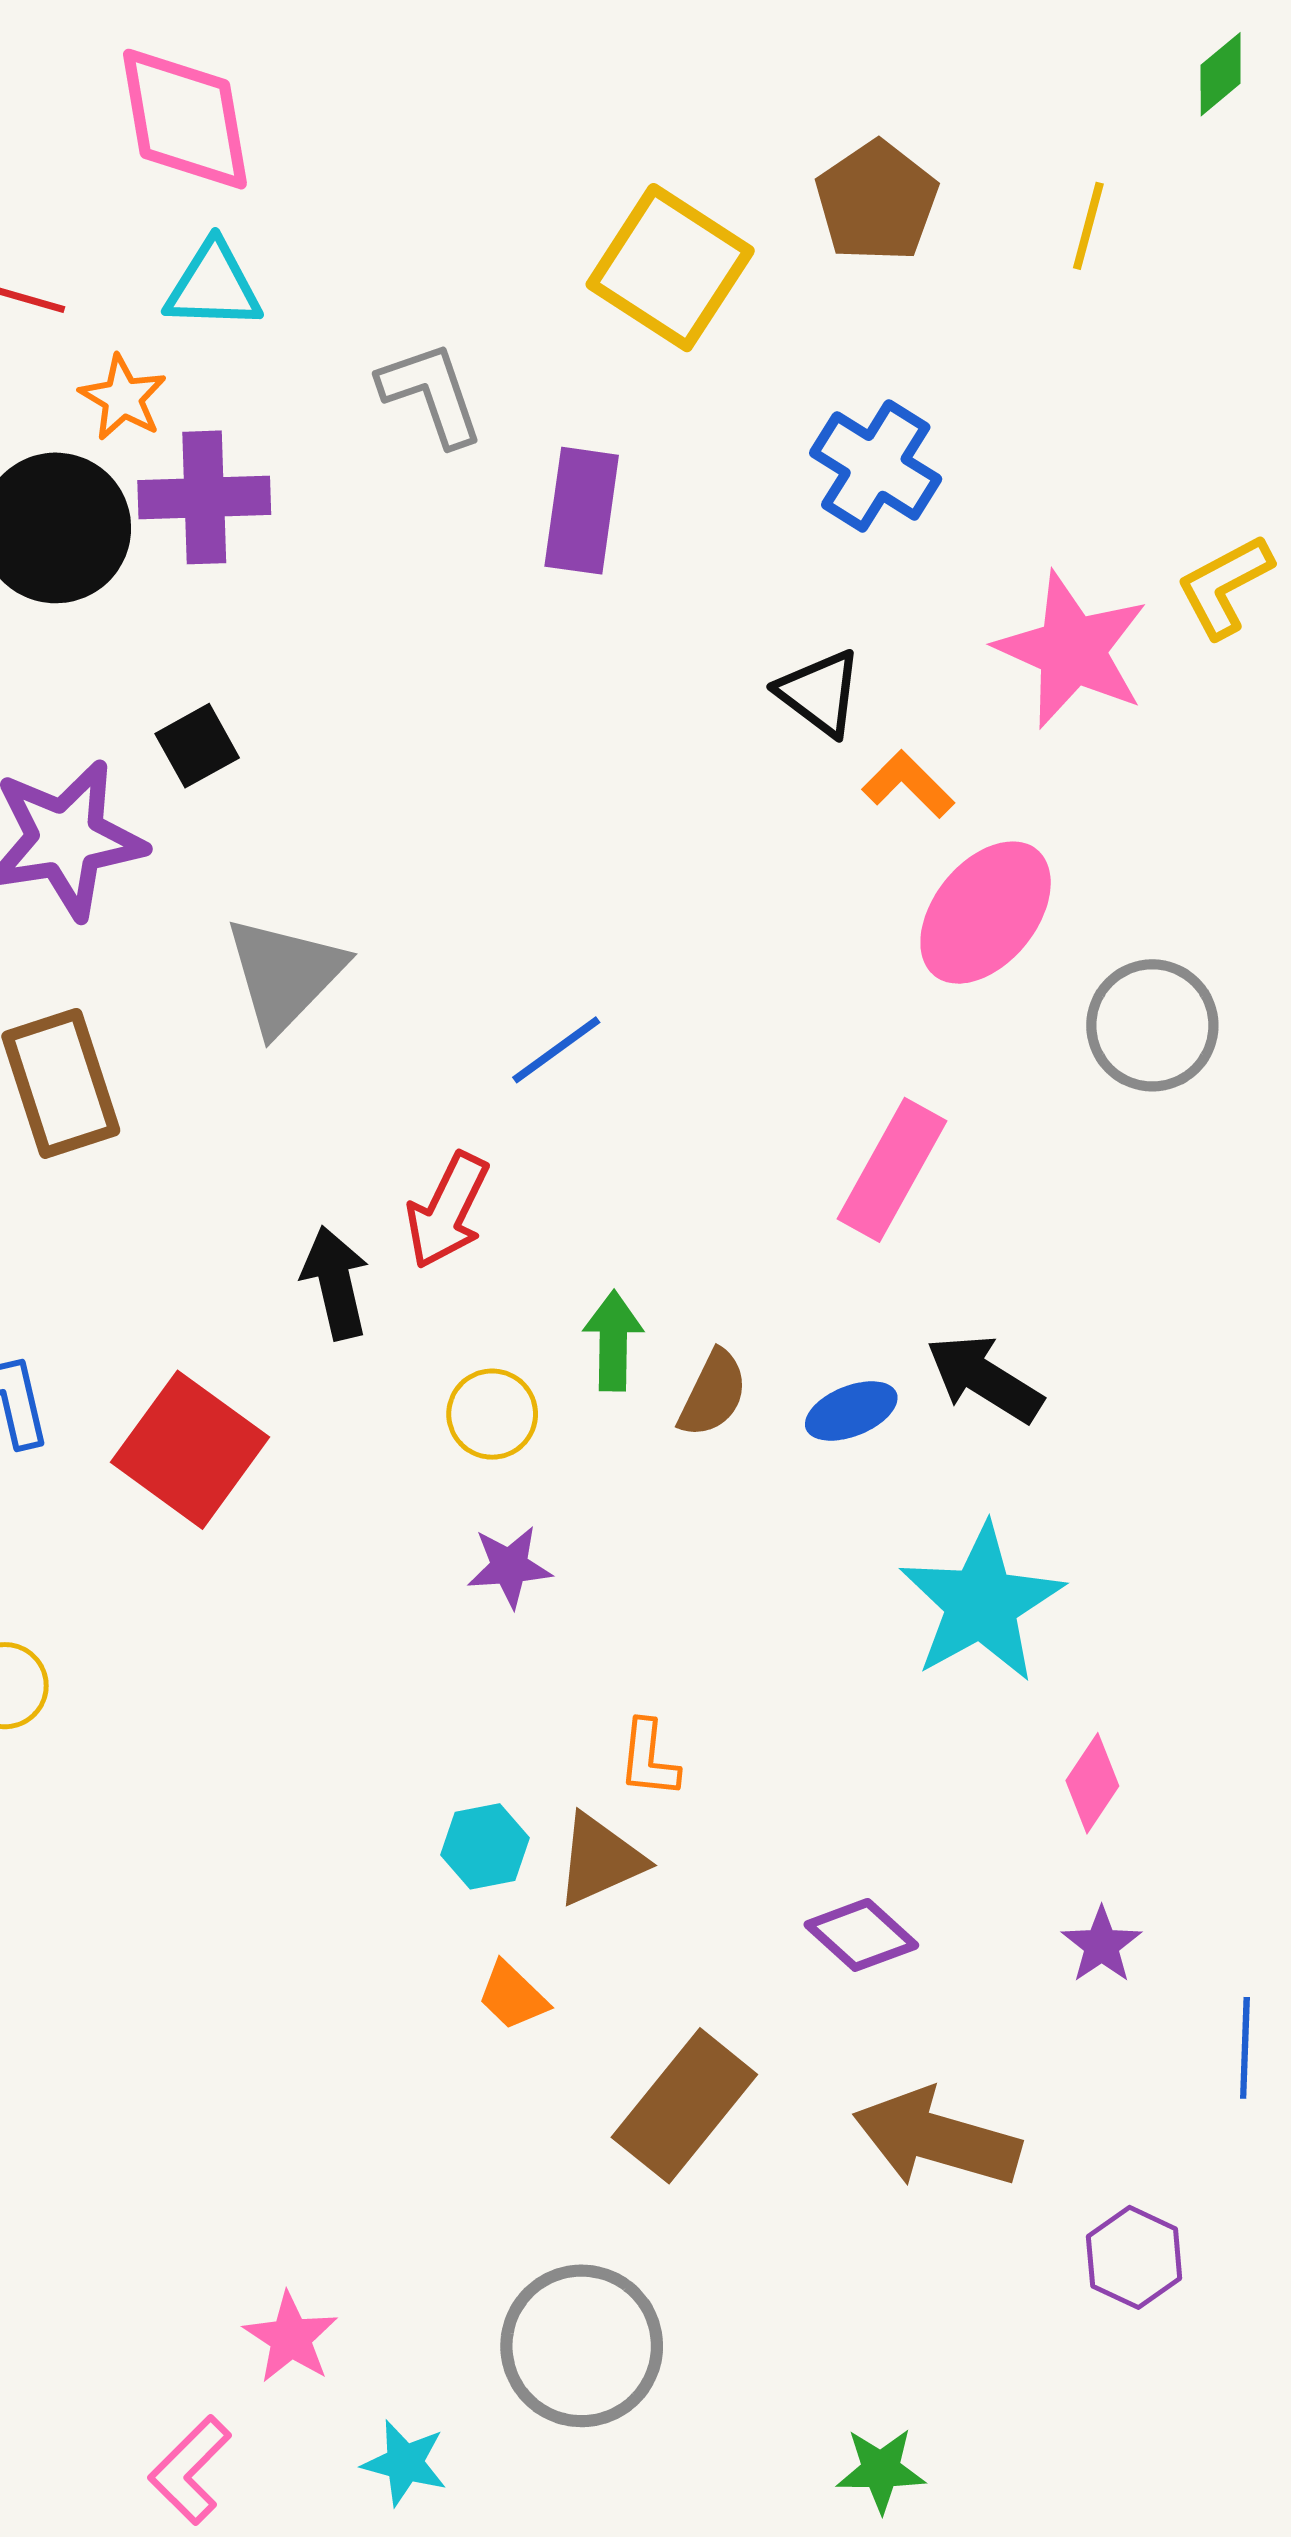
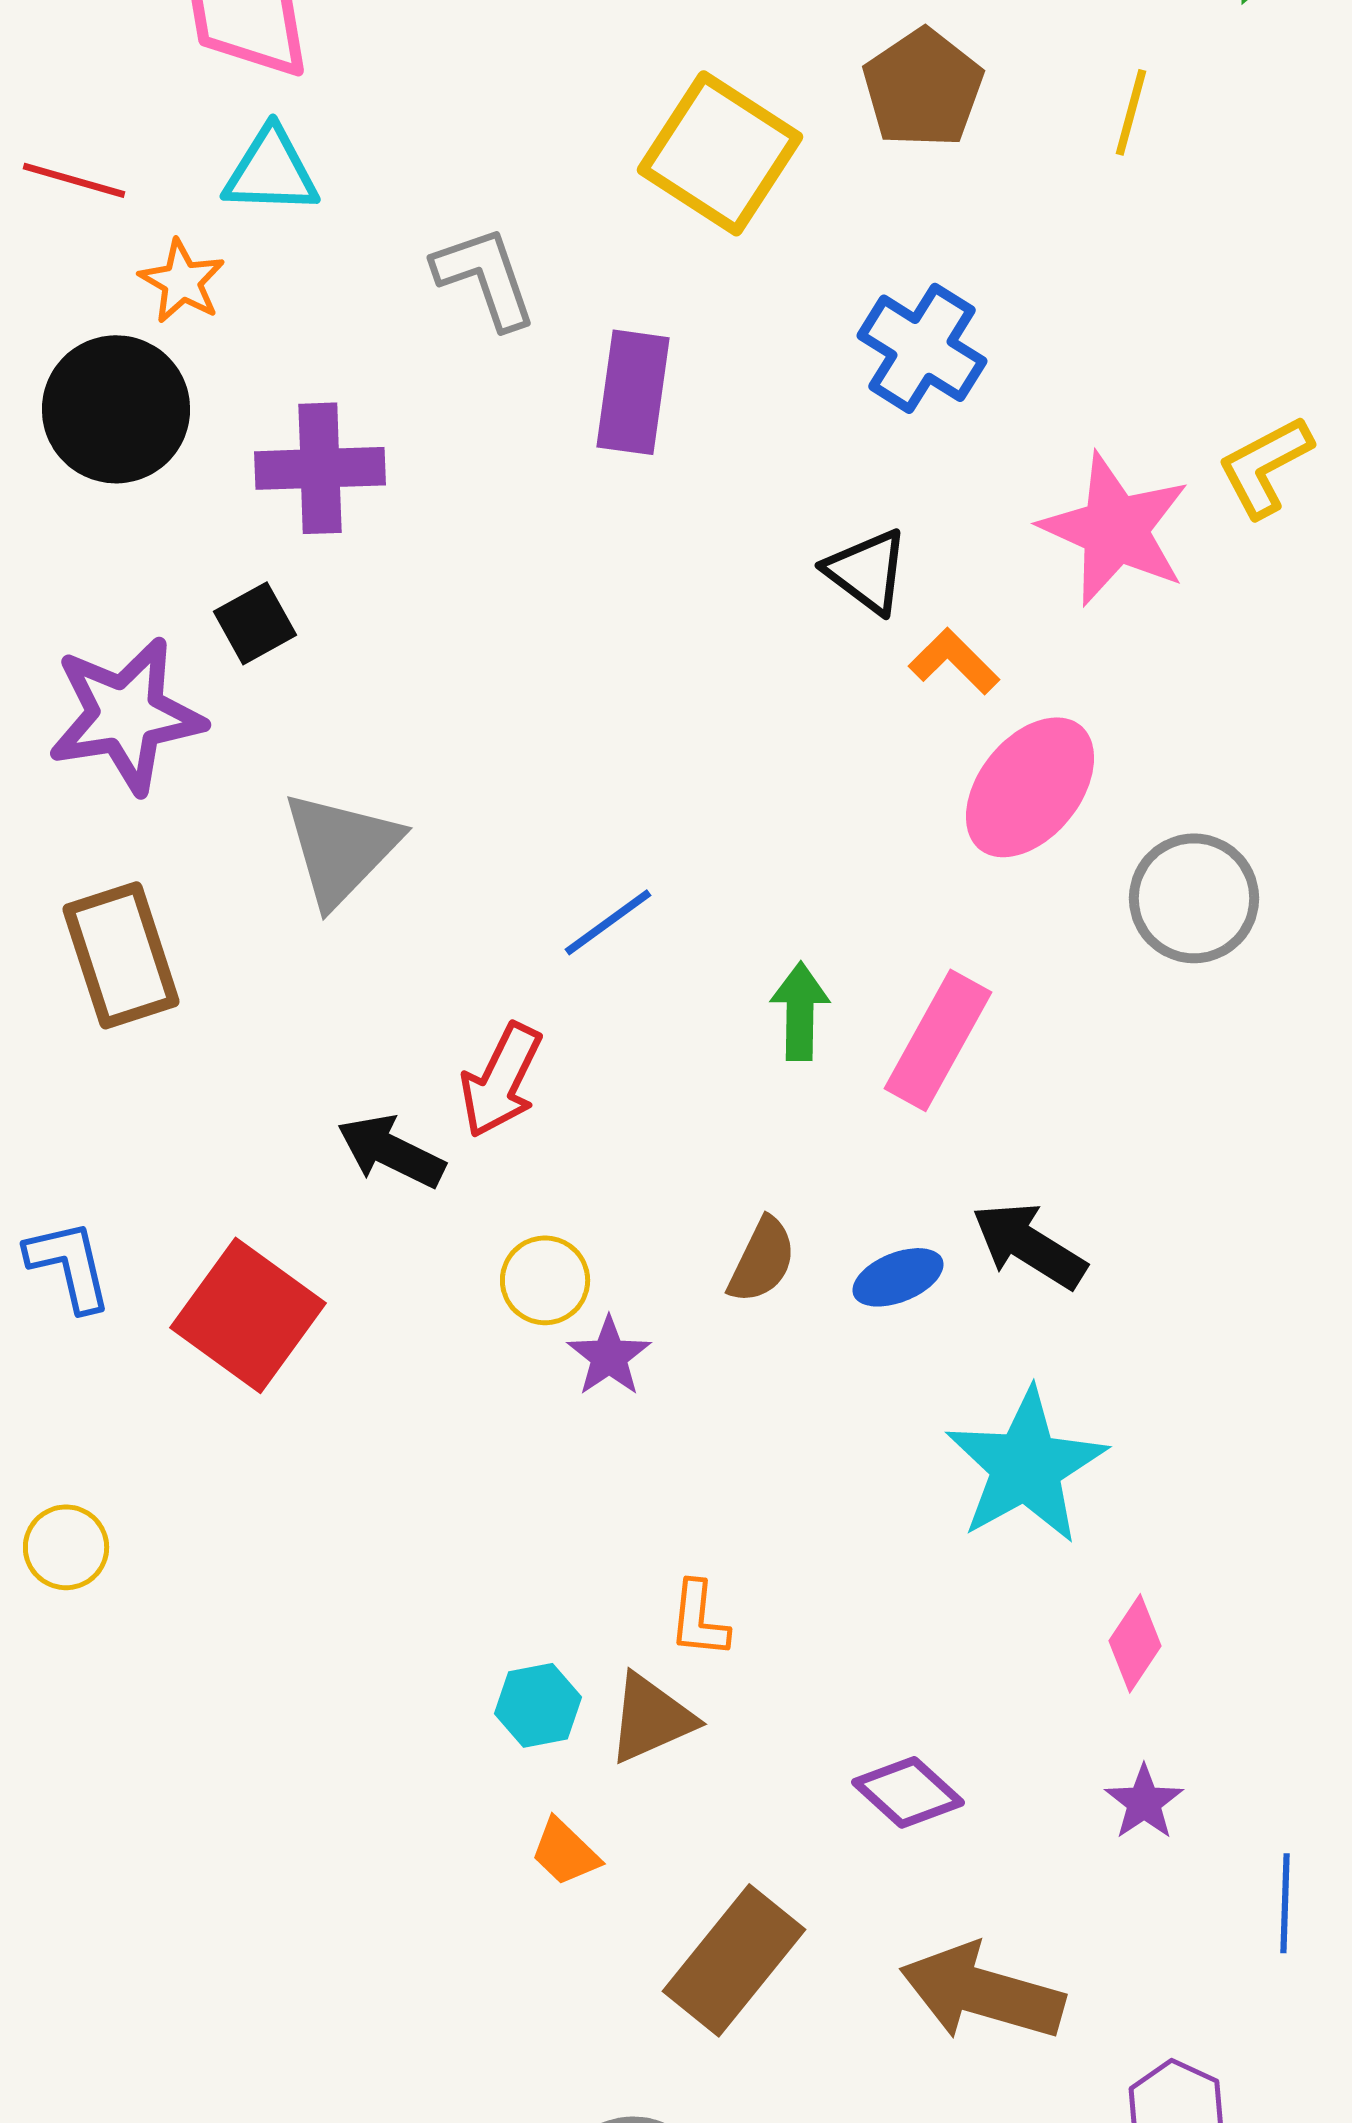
purple cross: (204, 497) -> (320, 468), moved
black arrow: (335, 1283) -> (391, 1151), turned -51
green arrow: (613, 1341) -> (800, 1011), moved
purple star: (509, 1567) -> (609, 1356), moved, turned -30

